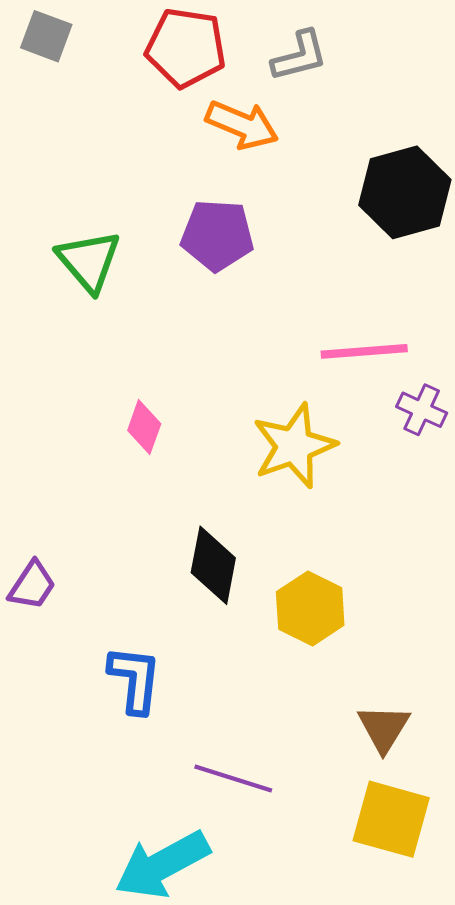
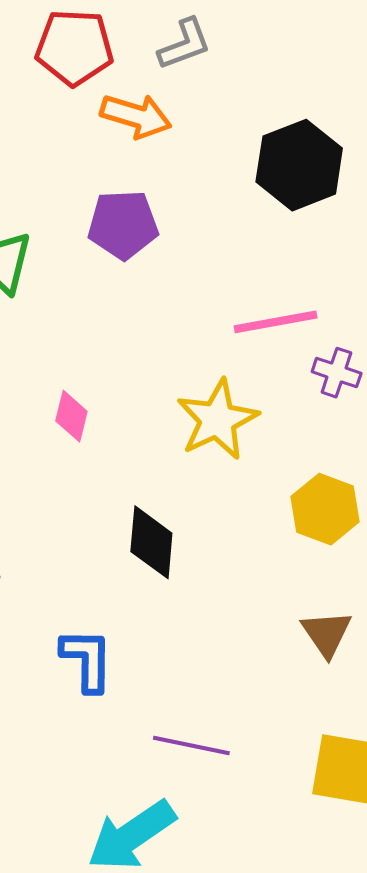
yellow hexagon: (310, 608) -> (325, 509), moved
brown triangle: (384, 728) -> (327, 634), moved

